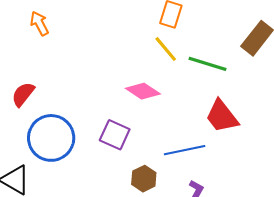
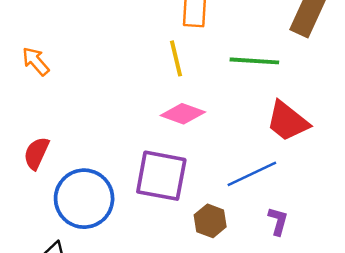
yellow line: (166, 49) -> (176, 58), moved, turned 40
purple square: (115, 135) -> (161, 176), size x1.4

